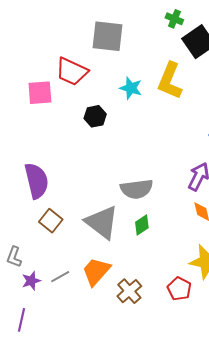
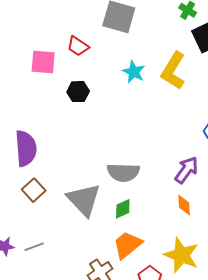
red trapezoid: (72, 71) -> (78, 46), size x0.7
black hexagon: (95, 116) -> (78, 92), moved
orange trapezoid: (96, 271) -> (127, 245), moved

